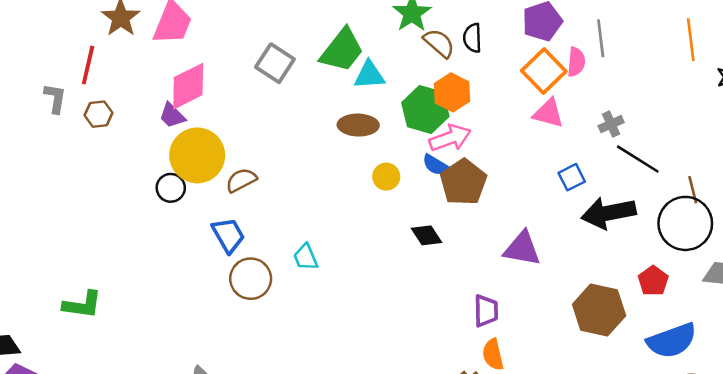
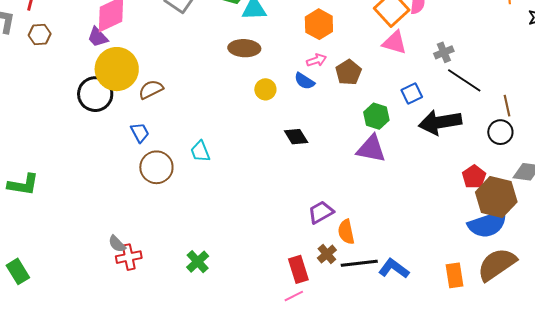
green hexagon: (425, 110) -> (376, 116), moved, size x0.7
pink arrow: (450, 138) -> (316, 60), size x0.6
brown pentagon: (463, 182) -> (348, 72), moved, size x0.7
black circle: (171, 188) -> (95, 94), size x1.5
black circle: (685, 223) -> (500, 132), size x0.6
blue trapezoid: (228, 235) -> (140, 133), size x0.7
brown hexagon: (599, 310) -> (496, 197), moved
purple trapezoid: (486, 311) -> (321, 212), moved, turned -120

